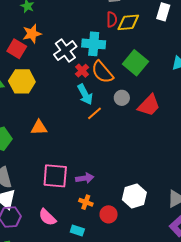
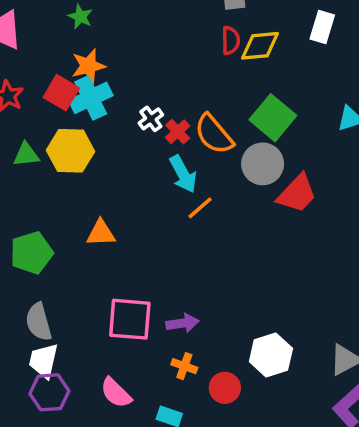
cyan cross: (94, 44) -> (91, 98), moved, turned -30
white cross: (65, 51) -> (151, 119), moved, size x0.6
gray circle: (122, 98) -> (263, 164), moved, size x1.5

